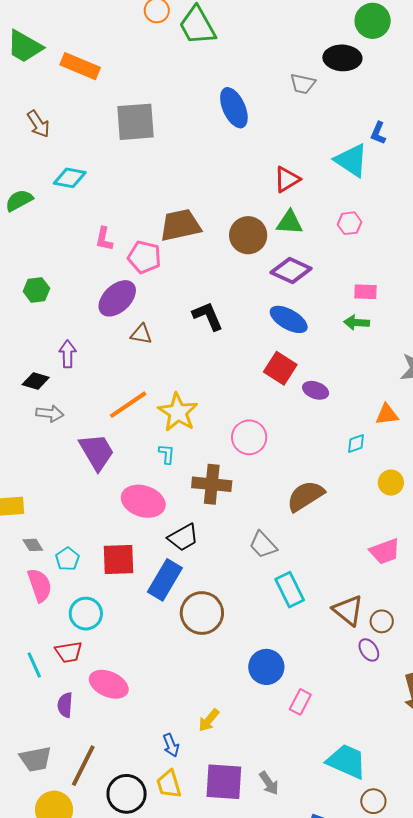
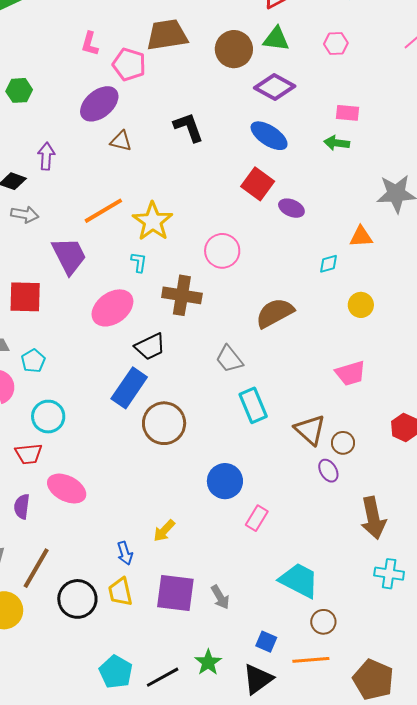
pink ellipse: (143, 501) -> (112, 308), turned -57
red square: (118, 560) -> (25, 297), moved

